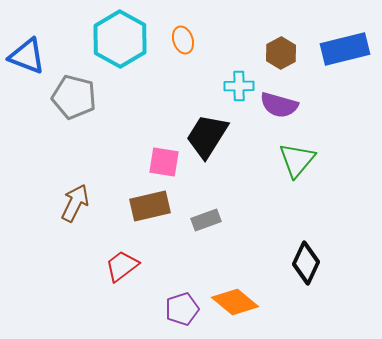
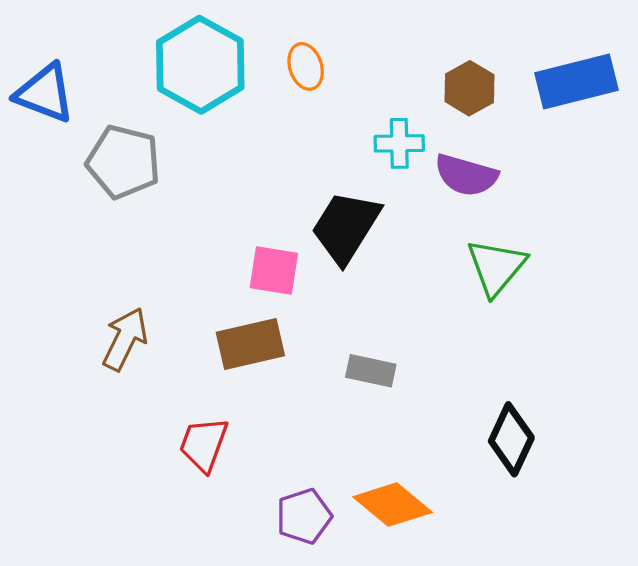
gray rectangle: (206, 220) -> (371, 371), moved, turned 32
red trapezoid: (122, 266) -> (204, 444), turned -33

